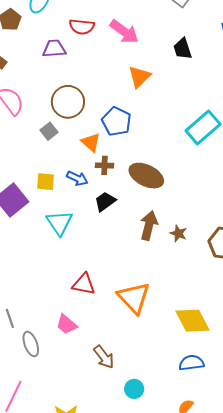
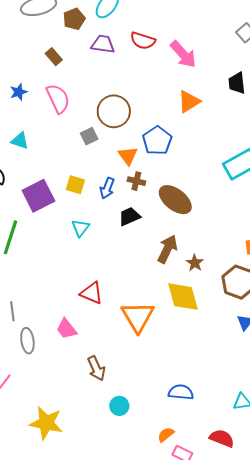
purple trapezoid: (54, 49) -> (103, 44), moved
blue arrow: (77, 178) -> (107, 188), turned 75
cyan triangle: (59, 223) -> (80, 228), size x0.7
yellow diamond: (193, 321) -> (183, 297), moved

